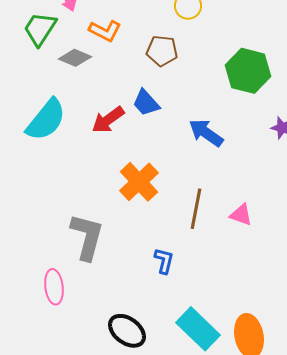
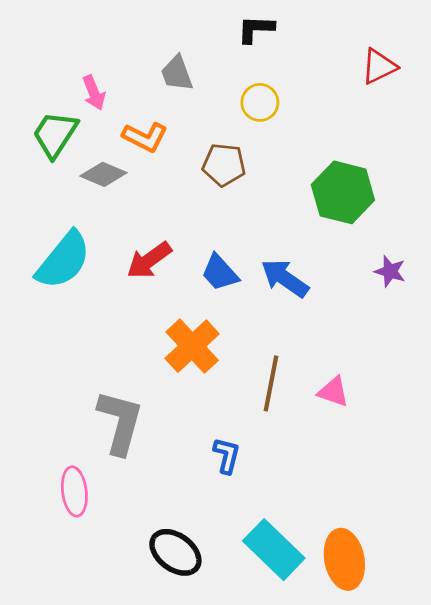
blue trapezoid: (146, 103) -> (220, 273), moved

